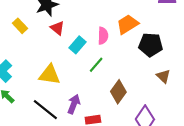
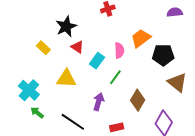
yellow triangle: (50, 75) -> (66, 79), moved
brown triangle: (163, 76) -> (177, 82), size x1.5
purple arrow: (74, 104) -> (99, 102), moved

